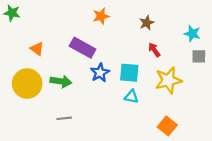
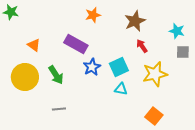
brown star: (147, 23) -> (135, 21), size x1.5
cyan square: (129, 73) -> (119, 67), turned -30
green arrow: (61, 81) -> (56, 75), turned 48

